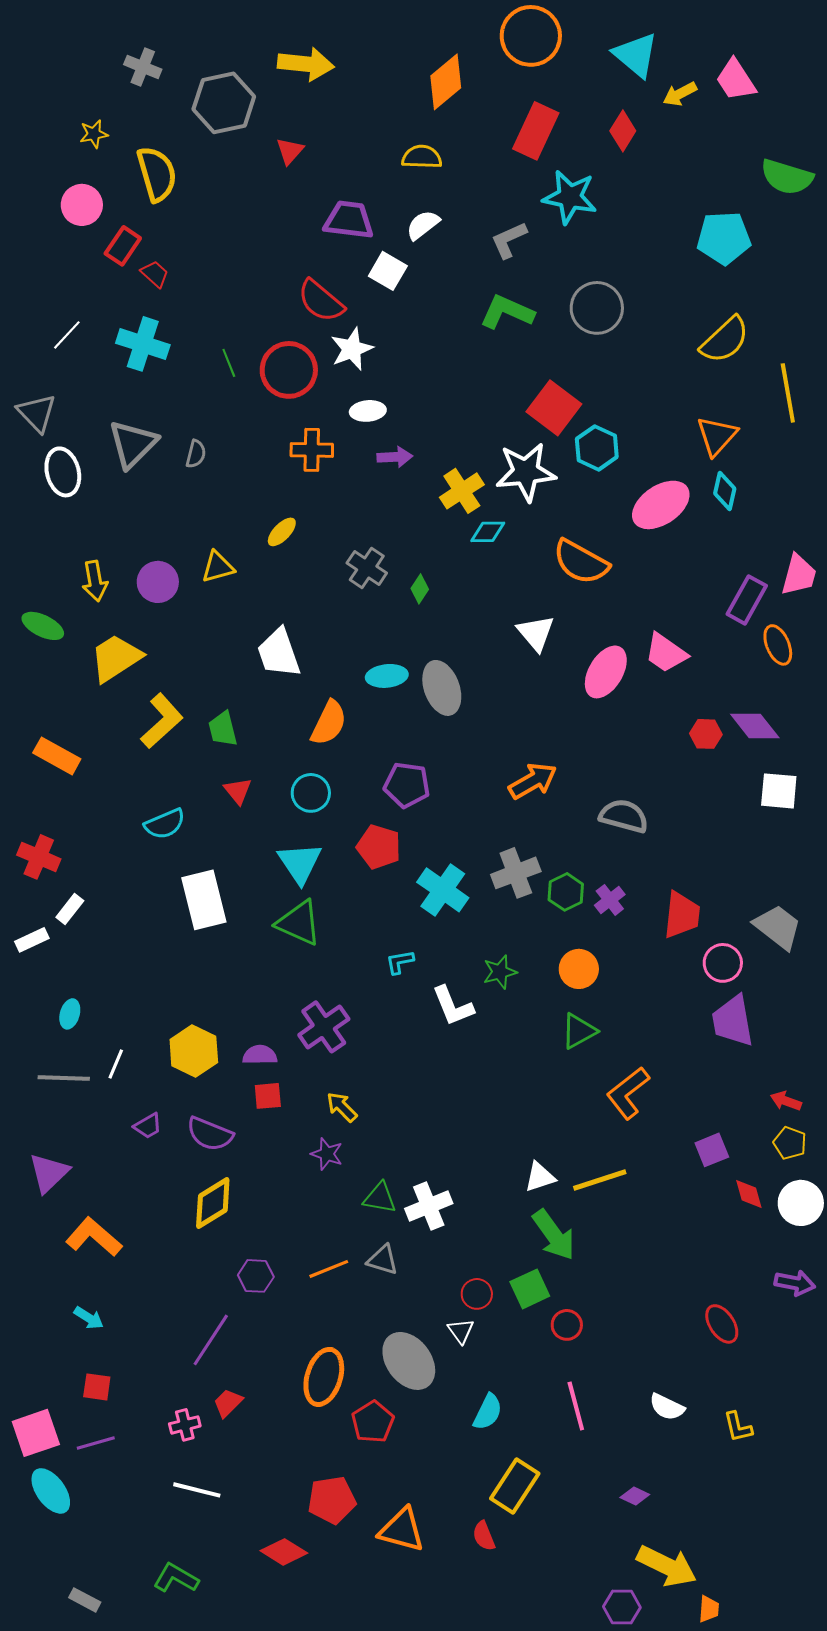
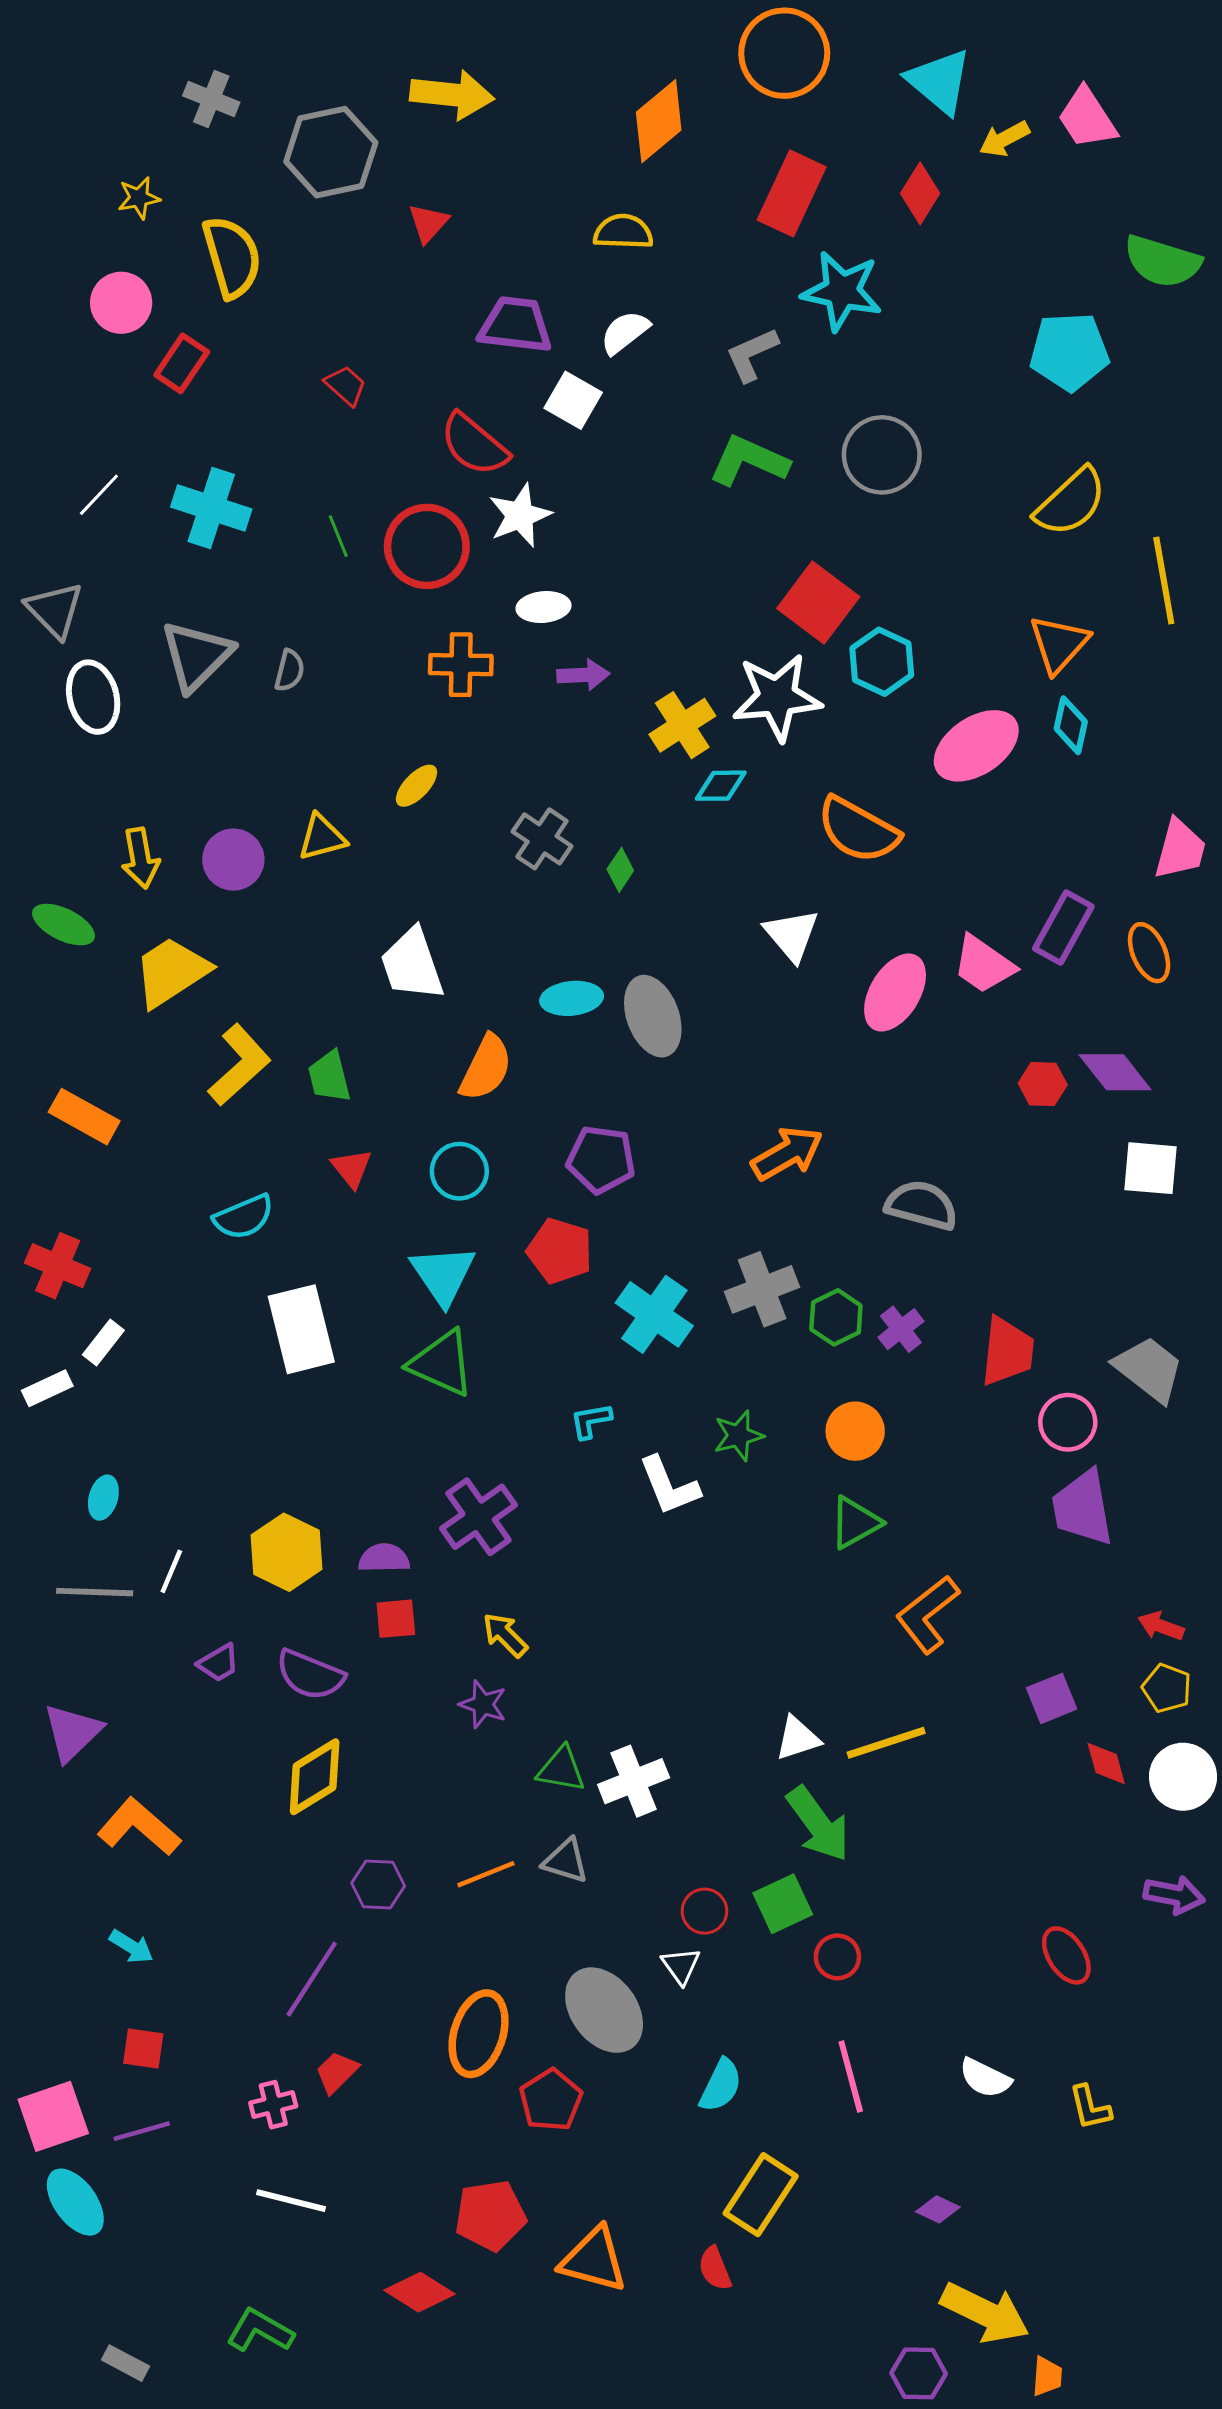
red trapezoid: (155, 274) -> (346, 385), moved
purple rectangle: (747, 600) -> (1063, 927), moved

